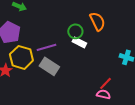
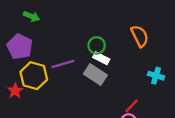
orange semicircle: (97, 21) -> (140, 36), moved
gray rectangle: (49, 66) -> (95, 74), moved

